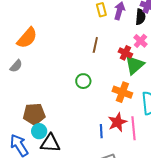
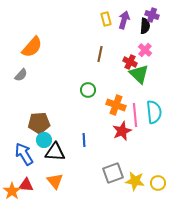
green triangle: (134, 65) -> (139, 74), turned -35
orange cross: (122, 92) -> (116, 105), moved
pink line: (133, 128) -> (135, 115), moved
blue line: (101, 131) -> (84, 140), moved

